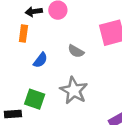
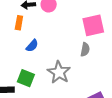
gray semicircle: (76, 51) -> (85, 49), moved, turned -112

